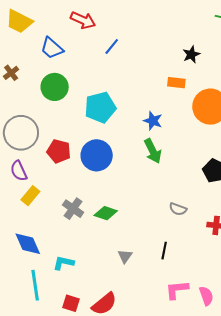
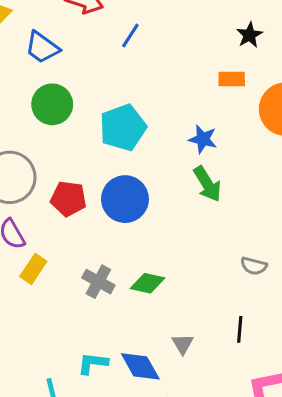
blue diamond: (28, 244) -> (140, 366), moved

